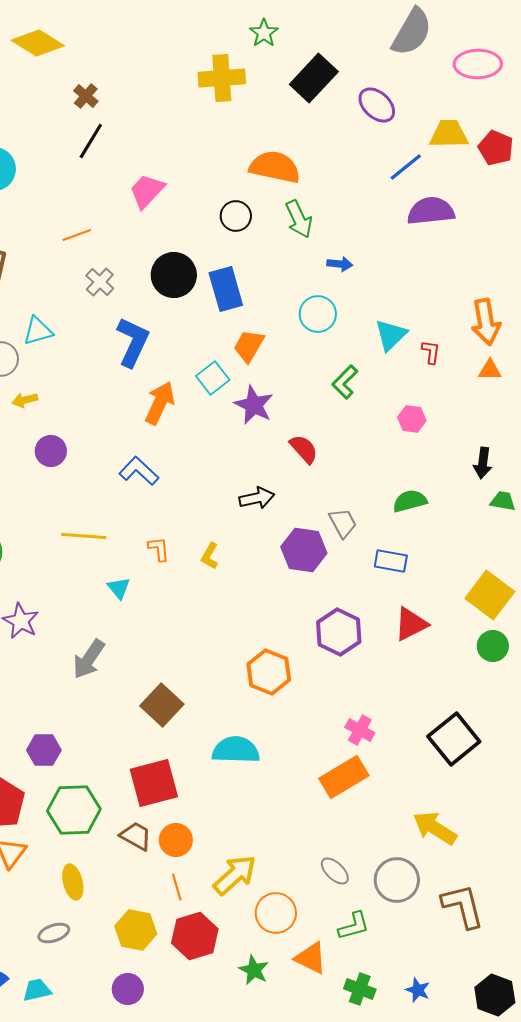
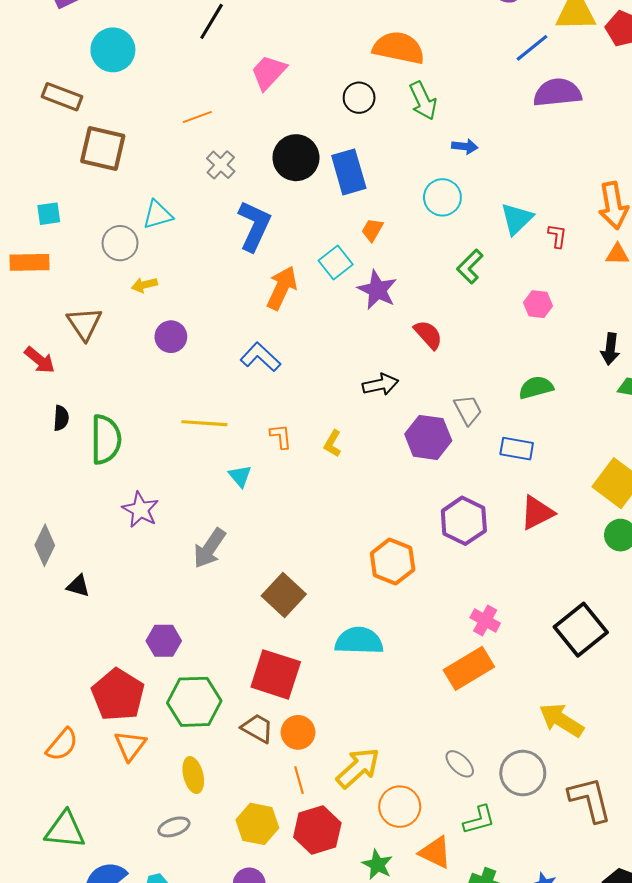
orange trapezoid: (249, 346) -> (372, 230), size x0.7
red square: (154, 783) -> (276, 674), turned 33

